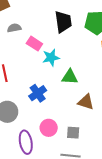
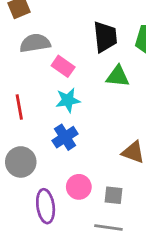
gray semicircle: (14, 28) -> (35, 43), size x1.5
cyan star: (51, 58) -> (68, 100), moved
green triangle: (70, 77) -> (118, 76), moved

